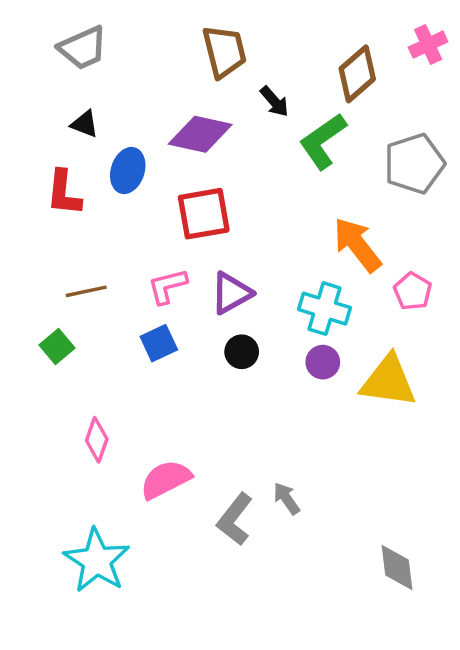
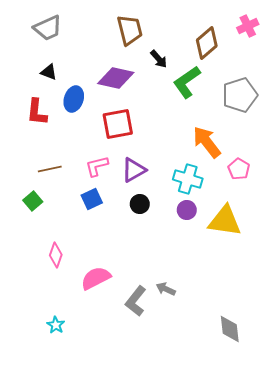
gray arrow: (287, 498) -> (166, 289), turned -30
cyan star: (97, 561) -> (56, 325), size x0.5

